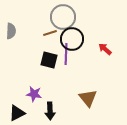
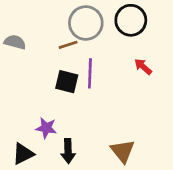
gray semicircle: (11, 31) -> (15, 42), turned -77
black circle: (72, 39) -> (131, 20), moved
brown triangle: (88, 98) -> (123, 151), moved

